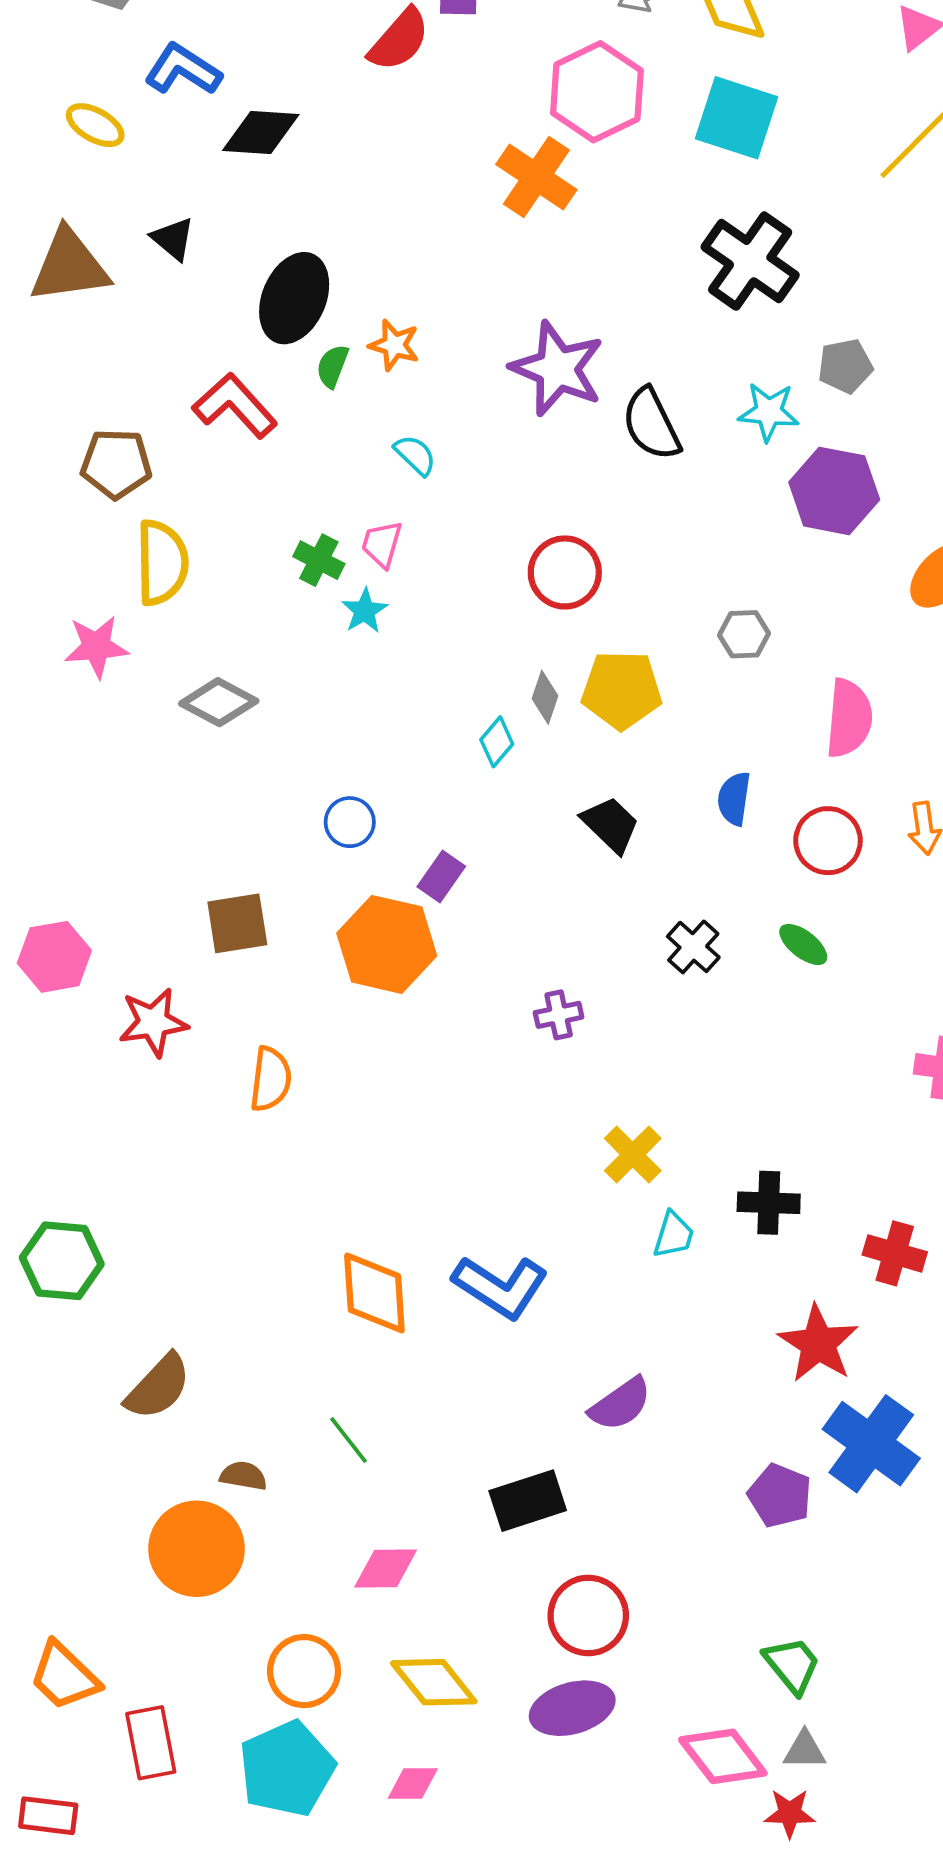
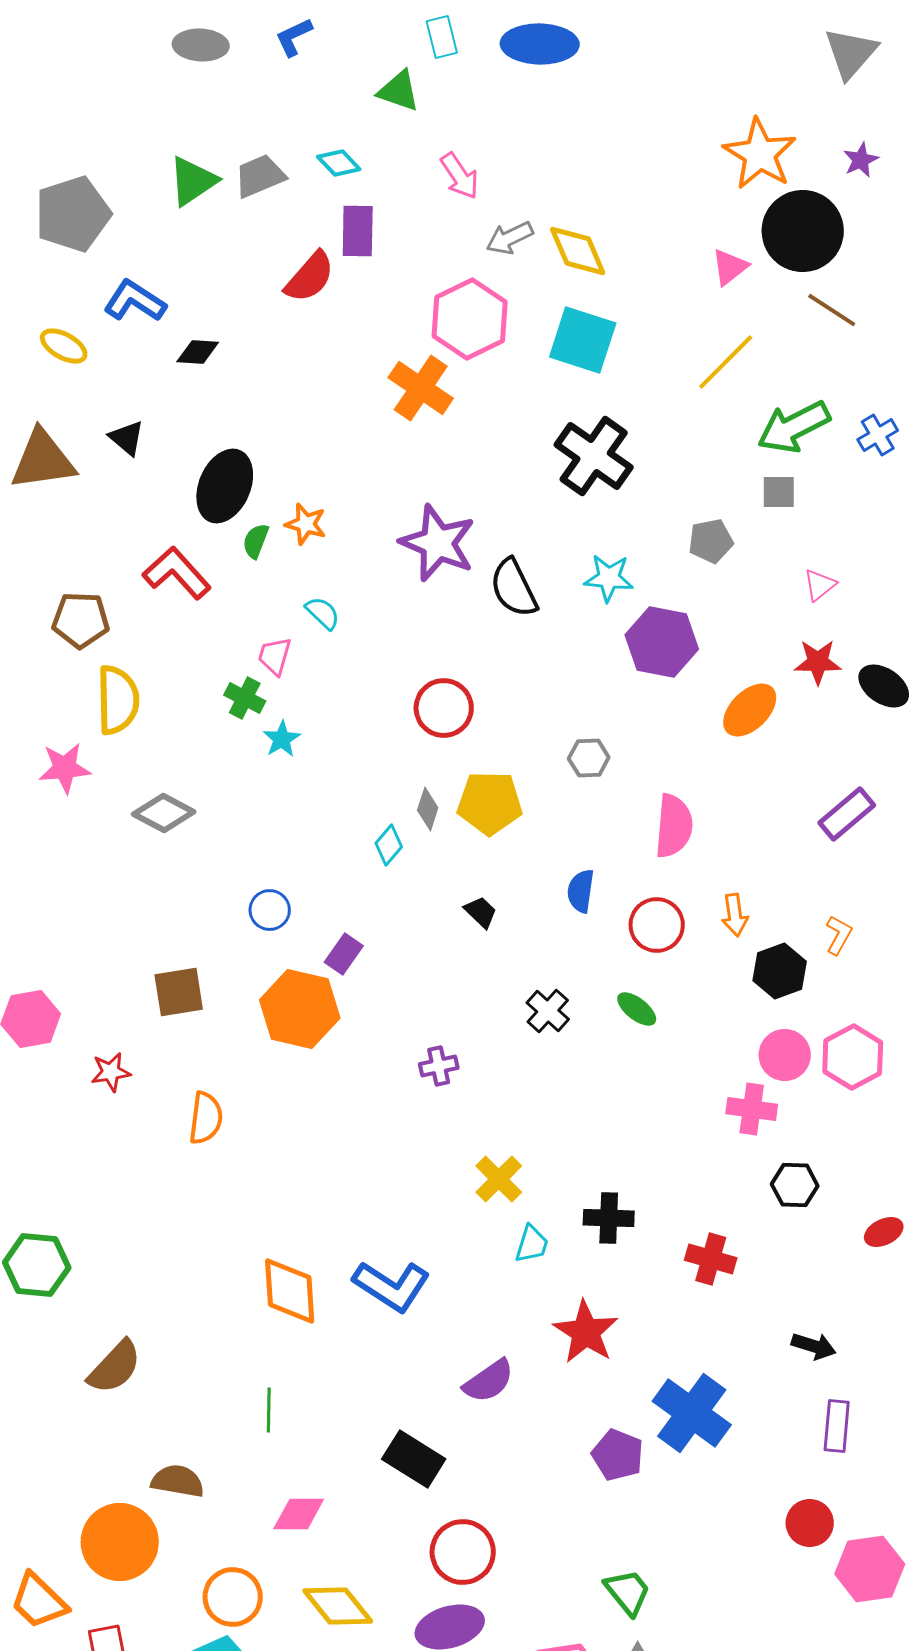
black diamond: (261, 133) -> (198, 352), size x0.7
gray pentagon: (845, 366) -> (711, 541), moved
pink trapezoid: (382, 544) -> (275, 656), moved
black trapezoid: (610, 825) -> (481, 912), size x0.7
red star: (153, 1022) -> (111, 1072), size x0.7
red star: (818, 1344) -> (586, 1332), moved
green line: (349, 1440) -> (269, 1410), turned 39
brown semicircle: (243, 1476) -> (178, 1481), moved, size x1.4
black rectangle: (528, 1501) -> (414, 1459), turned 50
orange circle: (196, 1549) -> (120, 1542), moved

